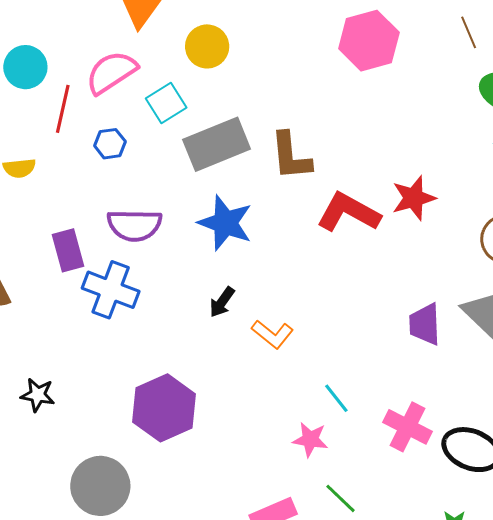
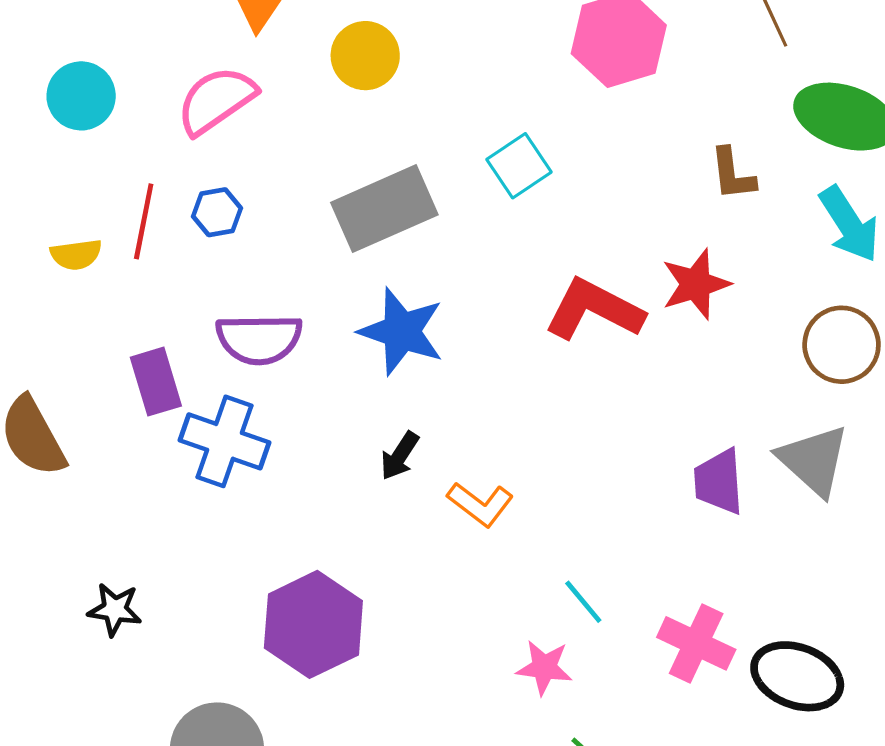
cyan square: (166, 103) -> (519, 166), moved
red line: (63, 109) -> (144, 221), moved
brown L-shape: (291, 156) -> (733, 174), moved, size x0.7

